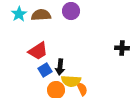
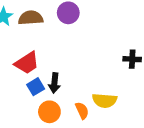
yellow semicircle: (71, 81) -> (105, 101), moved

